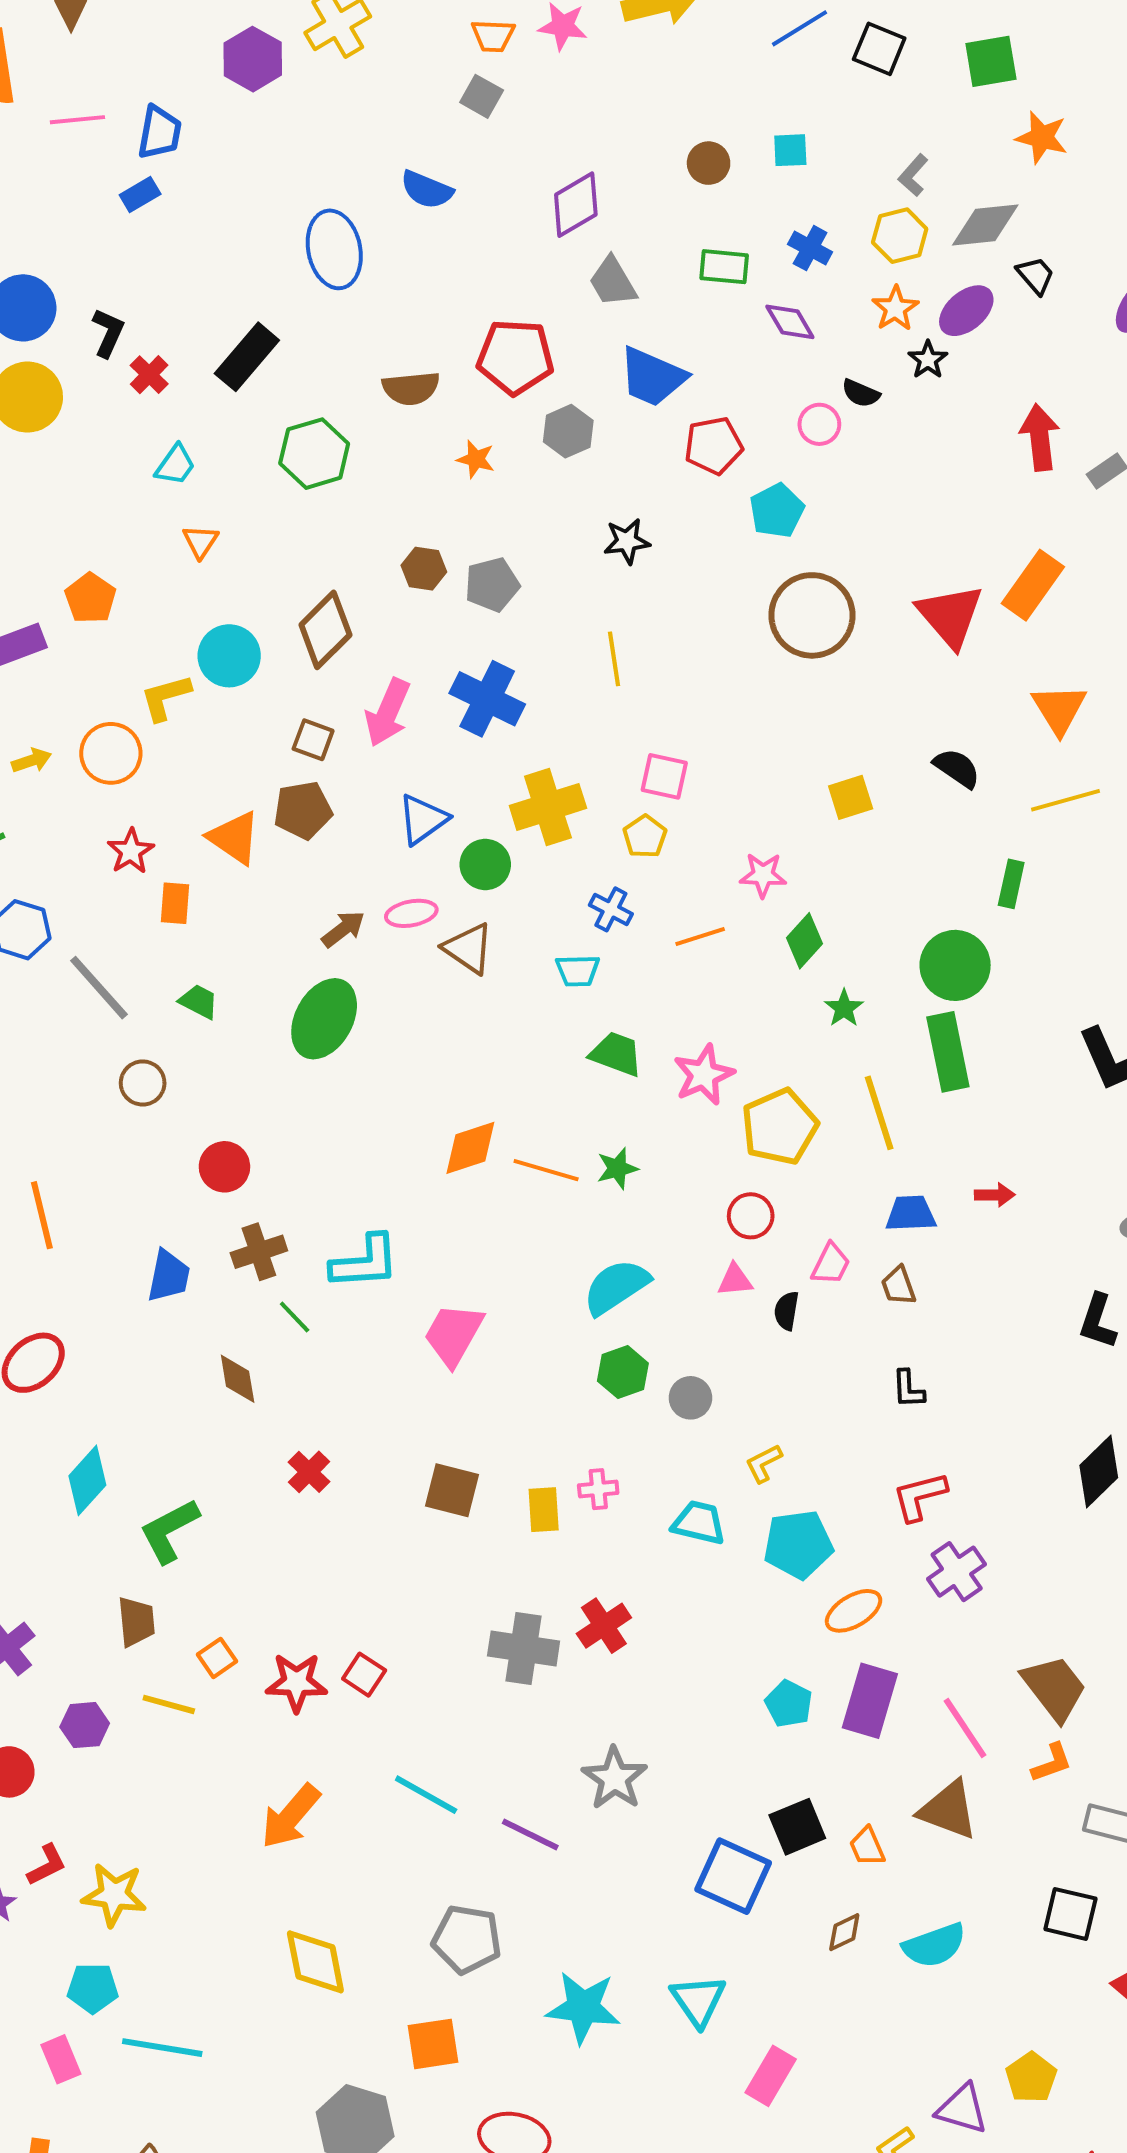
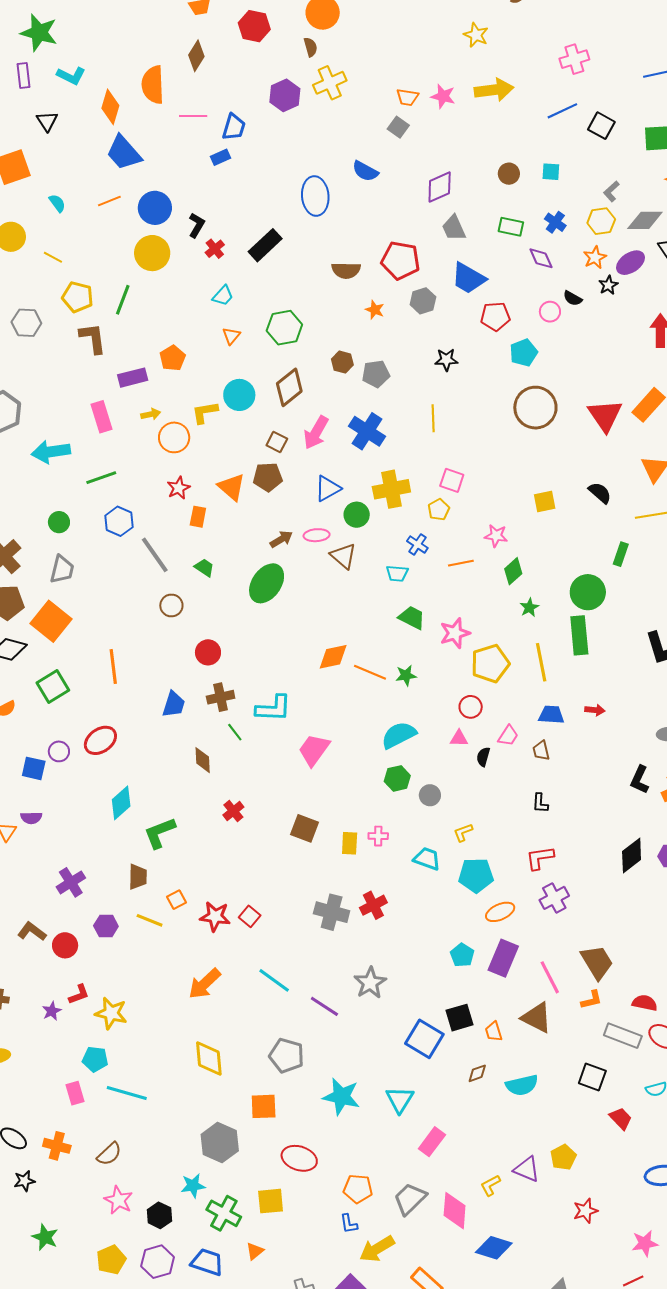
green hexagon: (314, 454) -> (284, 328), moved
yellow arrow: (31, 761) -> (151, 414), moved

